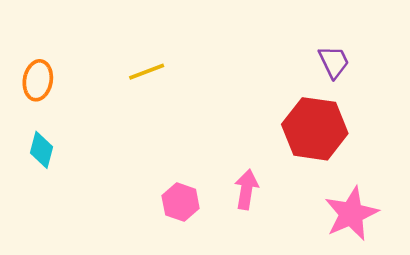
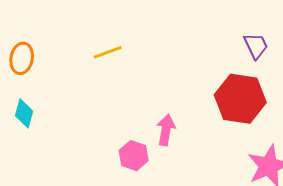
pink arrow: (246, 189) -> (166, 130), moved

